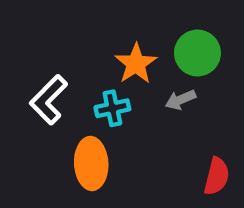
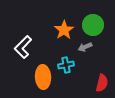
cyan cross: (112, 108) -> (66, 65), moved

